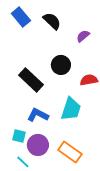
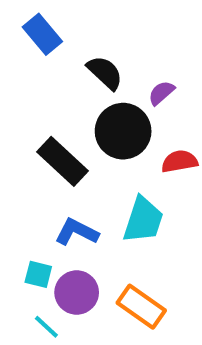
black semicircle: (52, 21) -> (105, 73), moved
purple semicircle: (83, 36) -> (161, 93), moved
black circle: (61, 65) -> (123, 131), size x1.4

